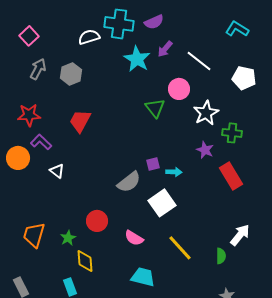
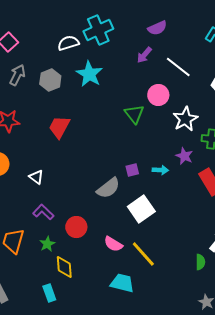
purple semicircle: (154, 22) -> (157, 28), moved
cyan cross: (119, 24) -> (98, 30), turned -32
cyan star: (137, 59) -> (89, 74), moved
purple L-shape: (41, 142) -> (43, 212), moved
cyan arrow: (174, 172) -> (160, 170), moved
yellow line: (180, 248) -> (143, 254), moved

